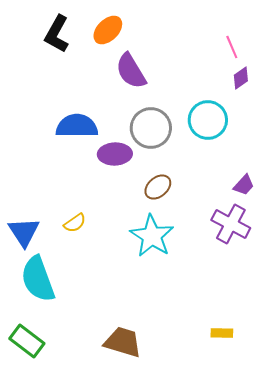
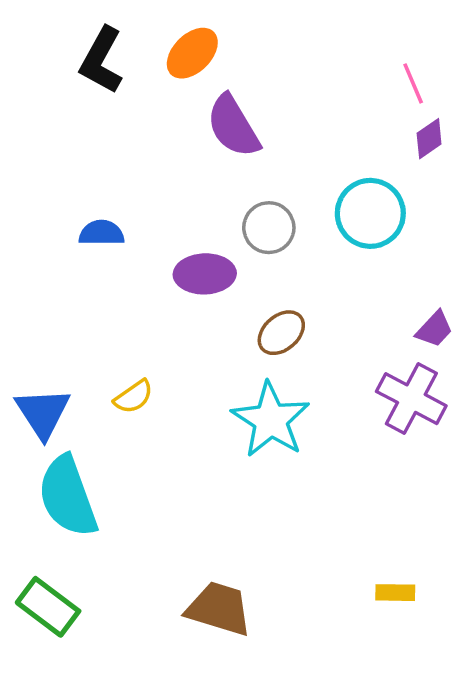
blue semicircle: (77, 126) -> (101, 233), moved, size x0.6
gray circle: (151, 128) -> (269, 228), size x0.7

